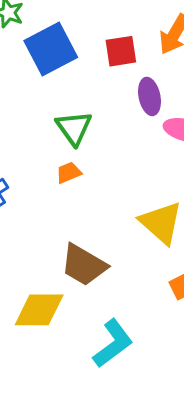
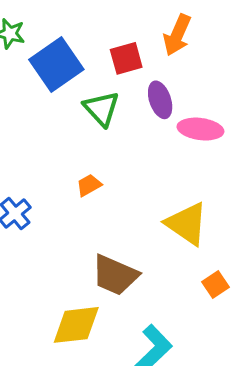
green triangle: (74, 128) -> (101, 109), moved

